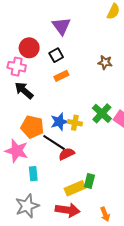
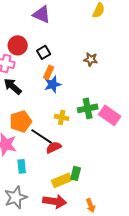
purple triangle: (61, 26) -> (42, 14), moved, turned -30
orange rectangle: (61, 76) -> (49, 72), turned -40
green cross: (102, 113) -> (88, 108), turned 36
blue star: (59, 122) -> (53, 84), moved
orange pentagon: (32, 127) -> (21, 121), turned -30

